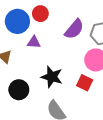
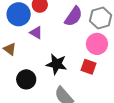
purple triangle: (34, 42) -> (36, 33), turned 32

